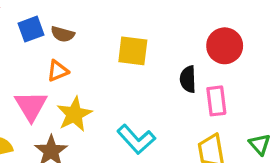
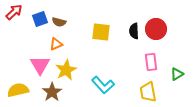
black semicircle: (188, 79) -> (134, 31), moved
green triangle: (260, 144) -> (177, 74), moved, turned 40

